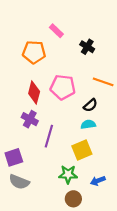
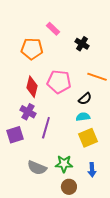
yellow square: (82, 150) -> (88, 138), moved
purple square: (14, 157) -> (15, 135), moved
blue arrow: (98, 181) -> (92, 170), turned -72
gray semicircle: (19, 182) -> (37, 168), moved

